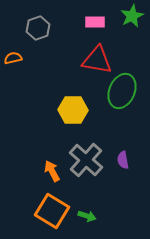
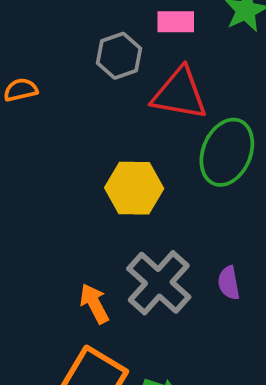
gray hexagon: (38, 28) -> (119, 56), moved

